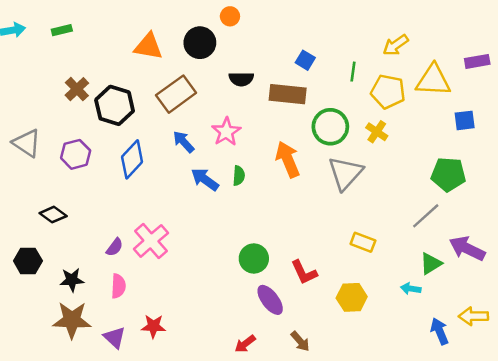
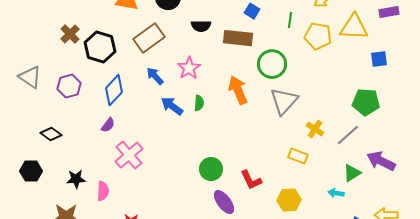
yellow cross: (377, 132) -> (315, 129), moved
purple semicircle: (115, 247) -> (108, 125), moved
black star: (72, 280) -> (76, 179), moved

